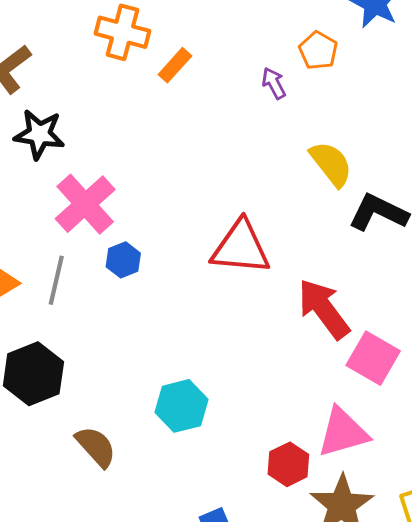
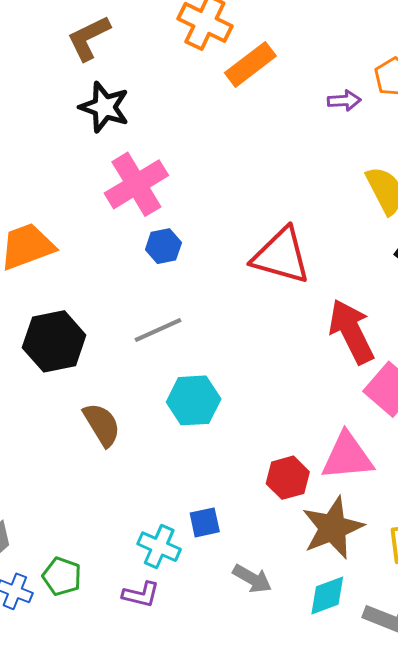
orange rectangle: (175, 65) -> (250, 64), size x1.4
purple arrow: (274, 83) -> (344, 101), turned 104
gray line: (56, 280) -> (158, 330), moved, turned 42

